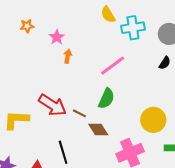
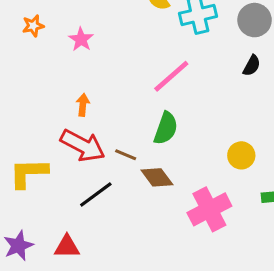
orange arrow: (68, 56) -> (83, 105), moved
yellow circle: (153, 120) -> (241, 155), size x0.7
black line: (63, 152) -> (96, 194), moved, turned 75

